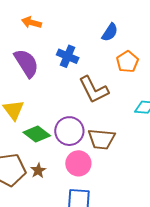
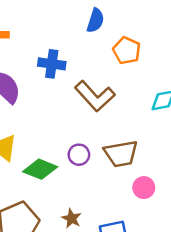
purple circle: (69, 131) -> (79, 155), size x0.6
pink circle: (78, 163) -> (144, 188), moved, size x0.7
brown star: (38, 170) -> (71, 218), moved

